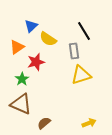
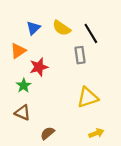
yellow semicircle: (48, 39) -> (62, 28), moved
yellow triangle: (81, 75) -> (88, 97), moved
brown triangle: (21, 104) -> (23, 113), size x0.7

